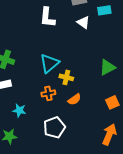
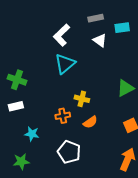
white L-shape: (47, 17) -> (62, 35), turned 40
cyan triangle: (49, 63) -> (65, 64), moved
white pentagon: (54, 127) -> (69, 152), turned -30

